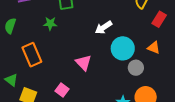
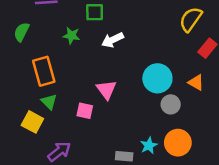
white arrow: (104, 27) -> (113, 40), moved
green triangle: (11, 80) -> (49, 102), moved
pink square: (62, 90) -> (85, 111), moved, turned -32

